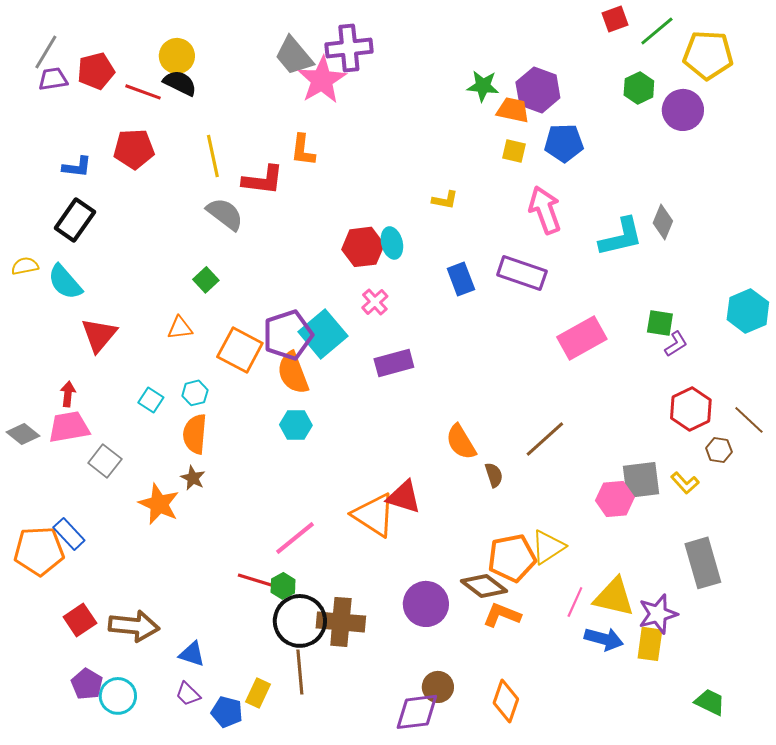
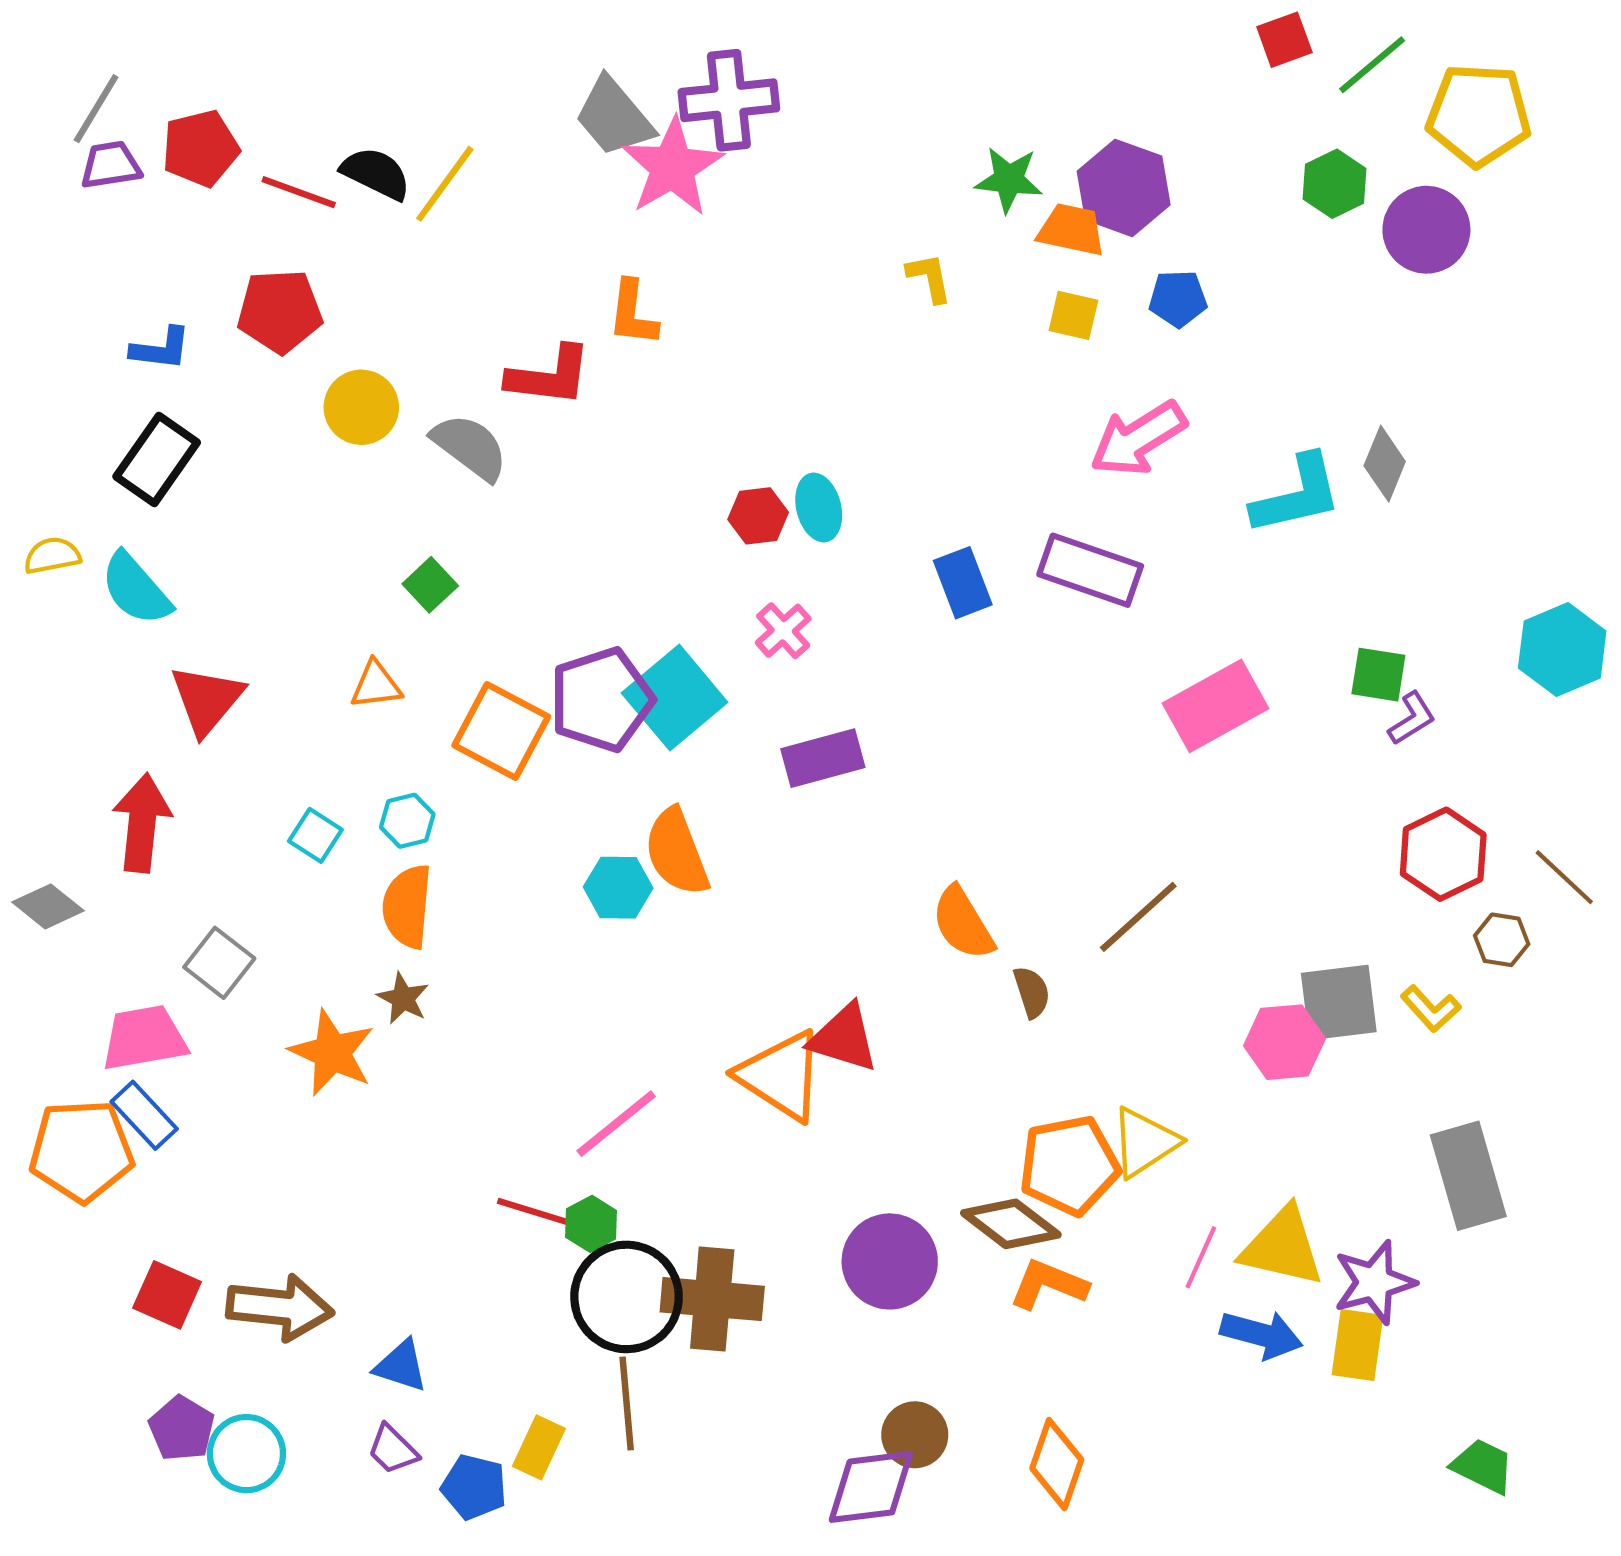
yellow circle: (177, 56) -> (361, 407), moved
blue pentagon: (564, 143) -> (1178, 299), size x0.7
yellow line: (213, 156) -> (445, 184), moved, turned 48
yellow L-shape: (445, 200) -> (929, 278), moved, turned -112
pink arrow: (545, 210) -> (1138, 439), turned -102
red hexagon: (363, 247) -> (758, 516), size x0.7
orange semicircle: (293, 373) -> (677, 852), moved
red arrow: (68, 394) -> (142, 823), size x1.8
pink trapezoid: (69, 427) -> (144, 1038), moved
red square: (80, 620) -> (167, 1295), turned -32

